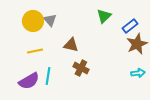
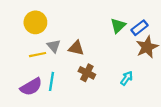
green triangle: (104, 16) -> (118, 26), moved
gray triangle: (50, 20) -> (54, 46), moved
cyan arrow: (138, 73) -> (127, 78), moved, turned -48

